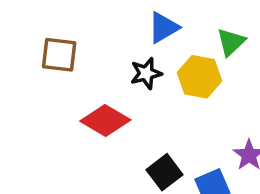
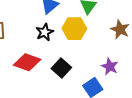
black square: (165, 172) -> (61, 68), moved

